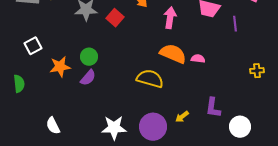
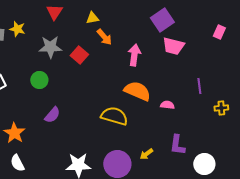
purple line: (235, 24) -> (199, 86), moved
green circle: (89, 57) -> (39, 80), moved
pink semicircle: (198, 59) -> (167, 105), moved
orange star: (60, 67) -> (14, 133), moved, turned -30

